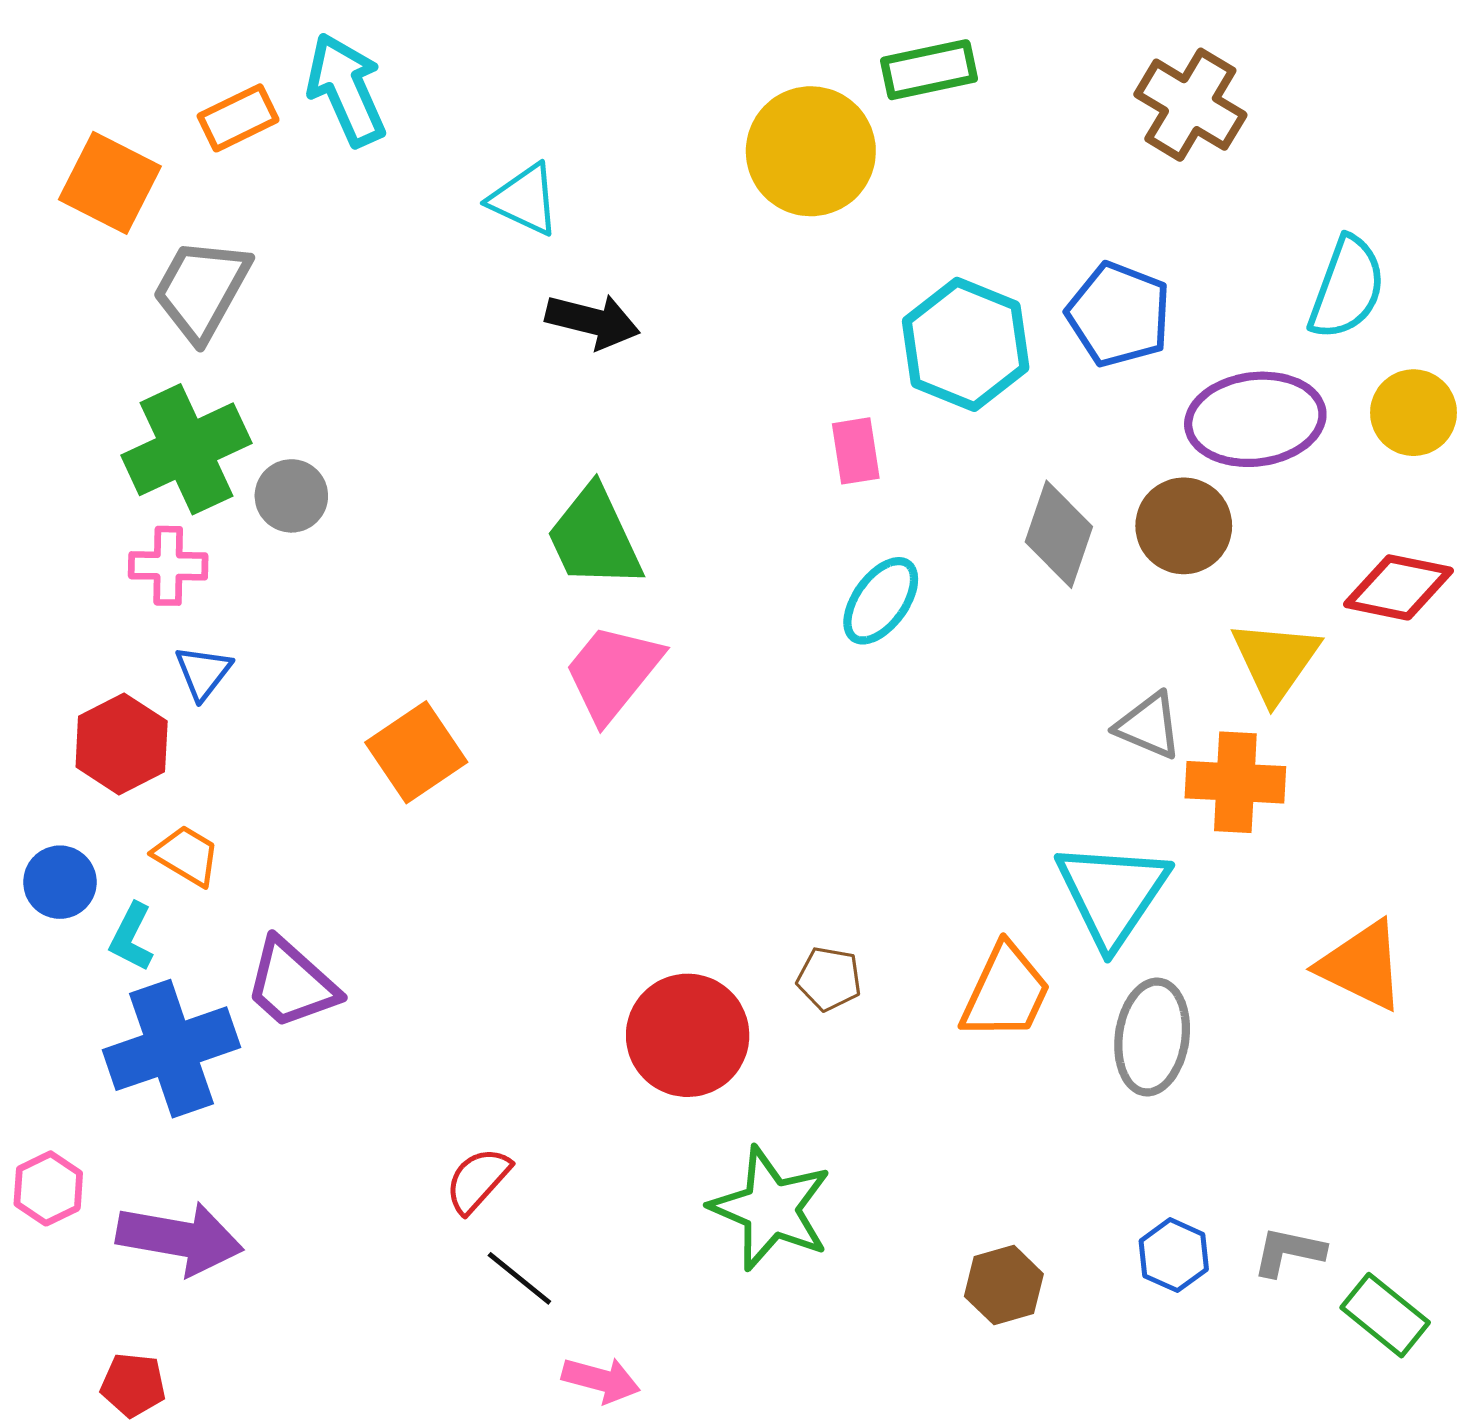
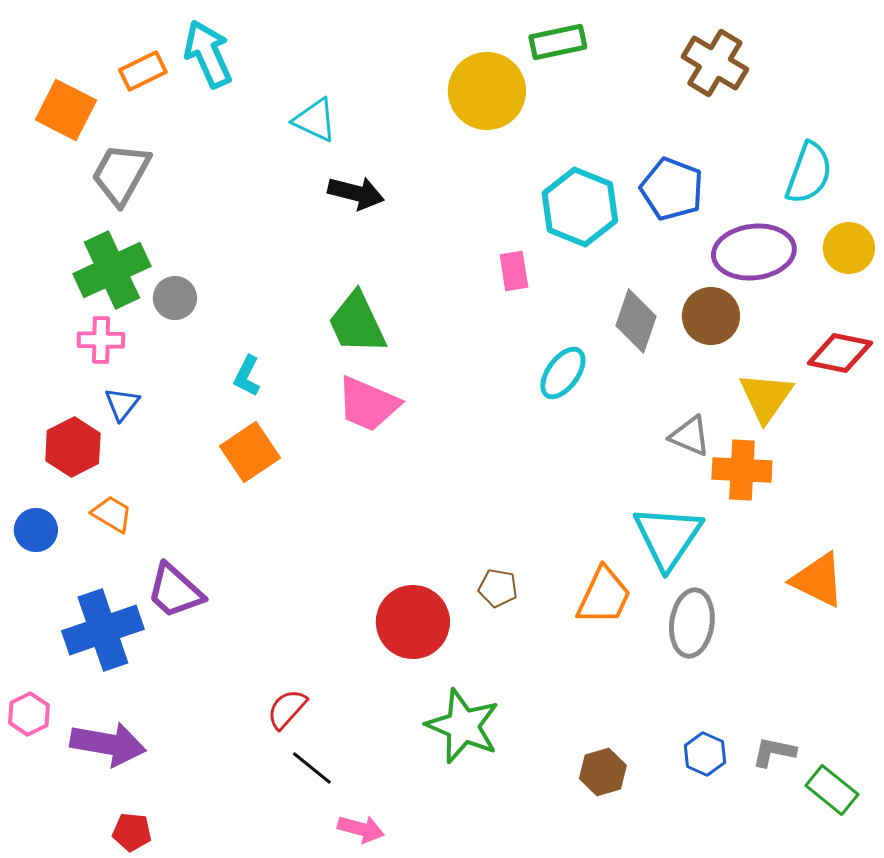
cyan ellipse: (881, 601) -> (563, 373), moved
pink trapezoid: (613, 672) -> (368, 404), turned -106
cyan L-shape: (132, 937) -> (247, 376), moved
red pentagon: (133, 1385) -> (132, 832), moved

